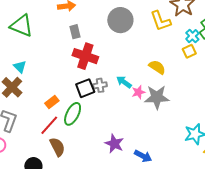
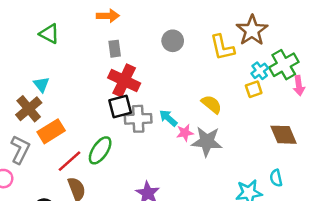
gray circle: (120, 20) -> (173, 41), size x0.7
green triangle: (22, 26) -> (49, 34), size x0.7
gray cross: (100, 85) -> (138, 119), size x1.5
black square: (85, 88) -> (120, 107), moved
orange rectangle: (52, 102) -> (51, 131), moved, size x1.5

